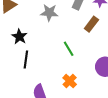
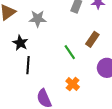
gray star: (49, 13) -> (38, 19), moved
brown rectangle: (91, 24) -> (92, 39), moved

